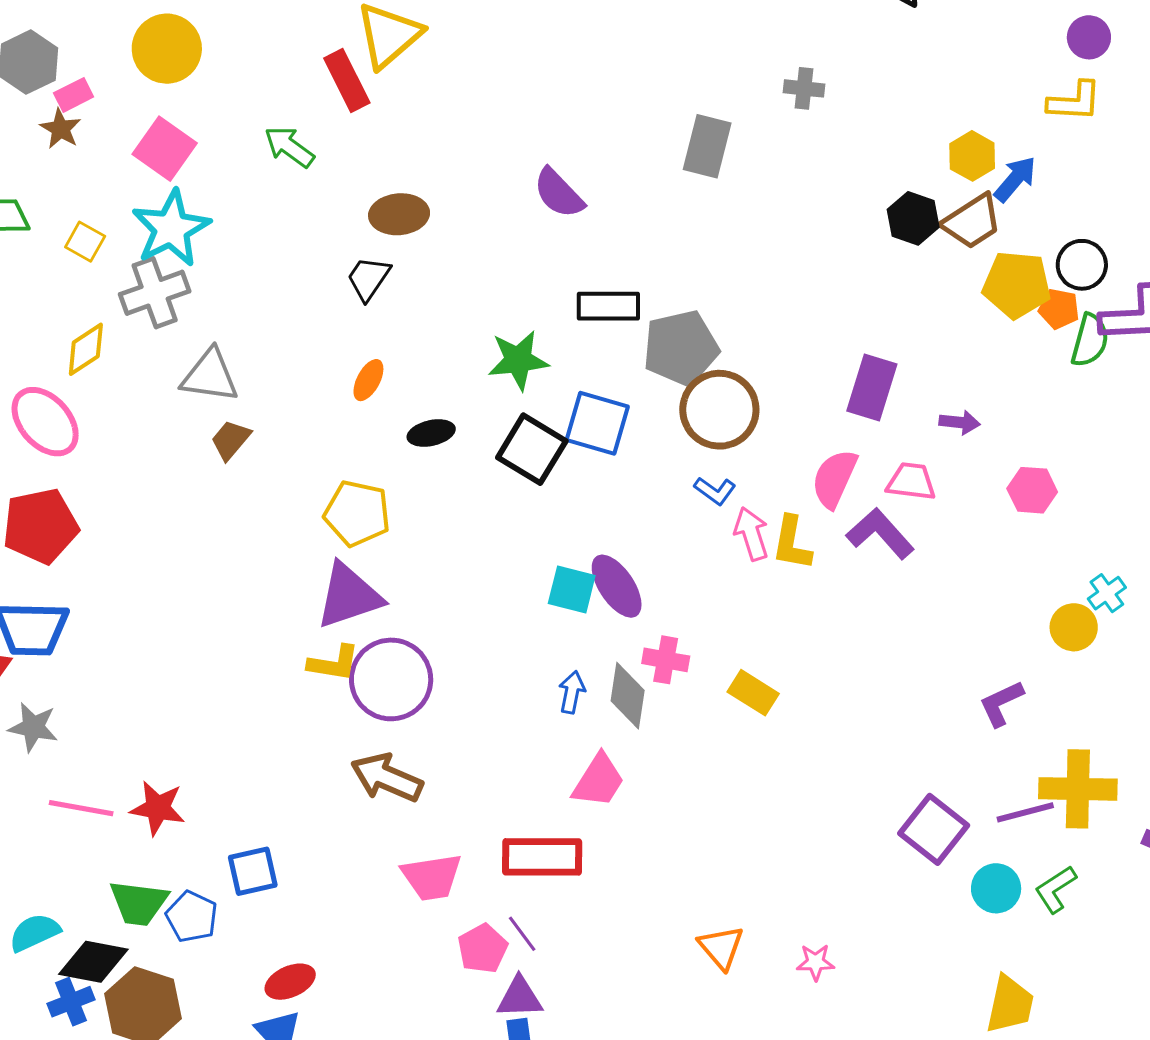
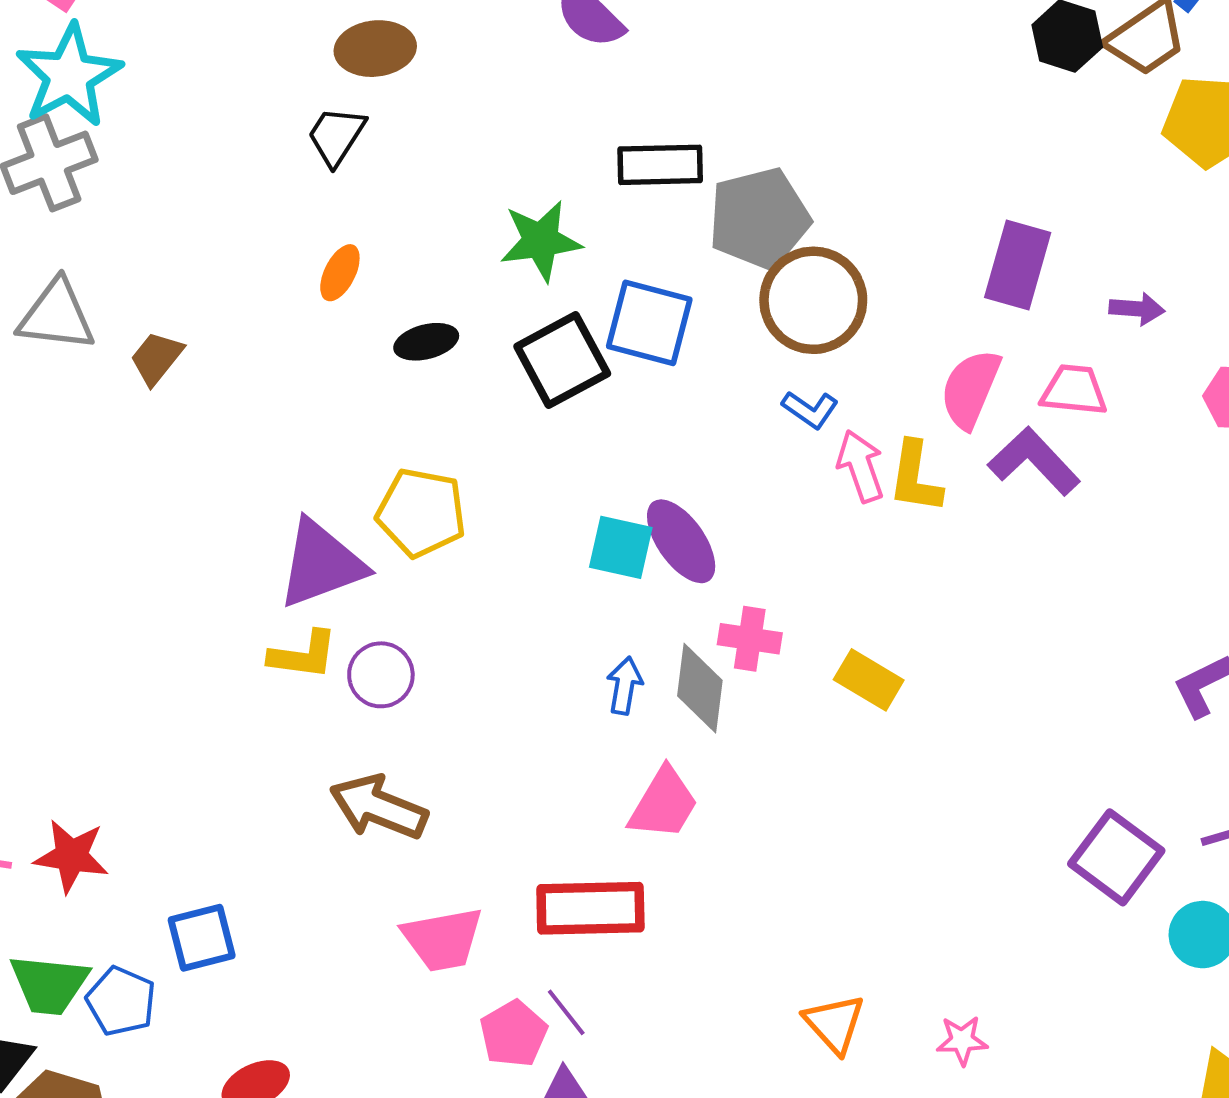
gray triangle: (210, 376) -> (56, 315), moved
black square: (532, 449) -> (562, 360), turned 32
yellow pentagon: (357, 513) -> (421, 513), moved
purple circle: (391, 679) -> (381, 675), size x0.6

